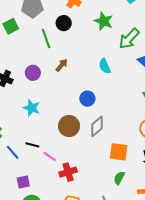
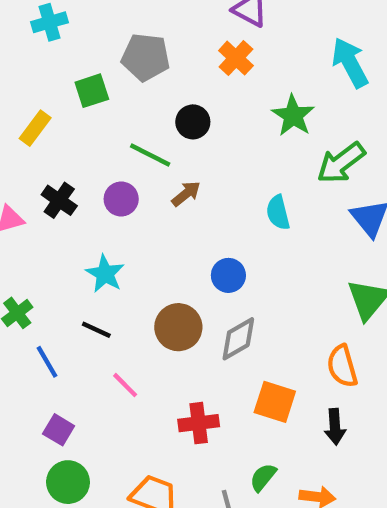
black circle: (64, 23) -> (193, 122), moved
green line: (46, 39) -> (150, 155), moved, turned -54
black line: (32, 145) -> (96, 330), moved
red cross: (68, 172) -> (199, 423), moved
green semicircle: (119, 178) -> (263, 477), moved
purple square: (23, 182) -> (59, 430), turned 32

